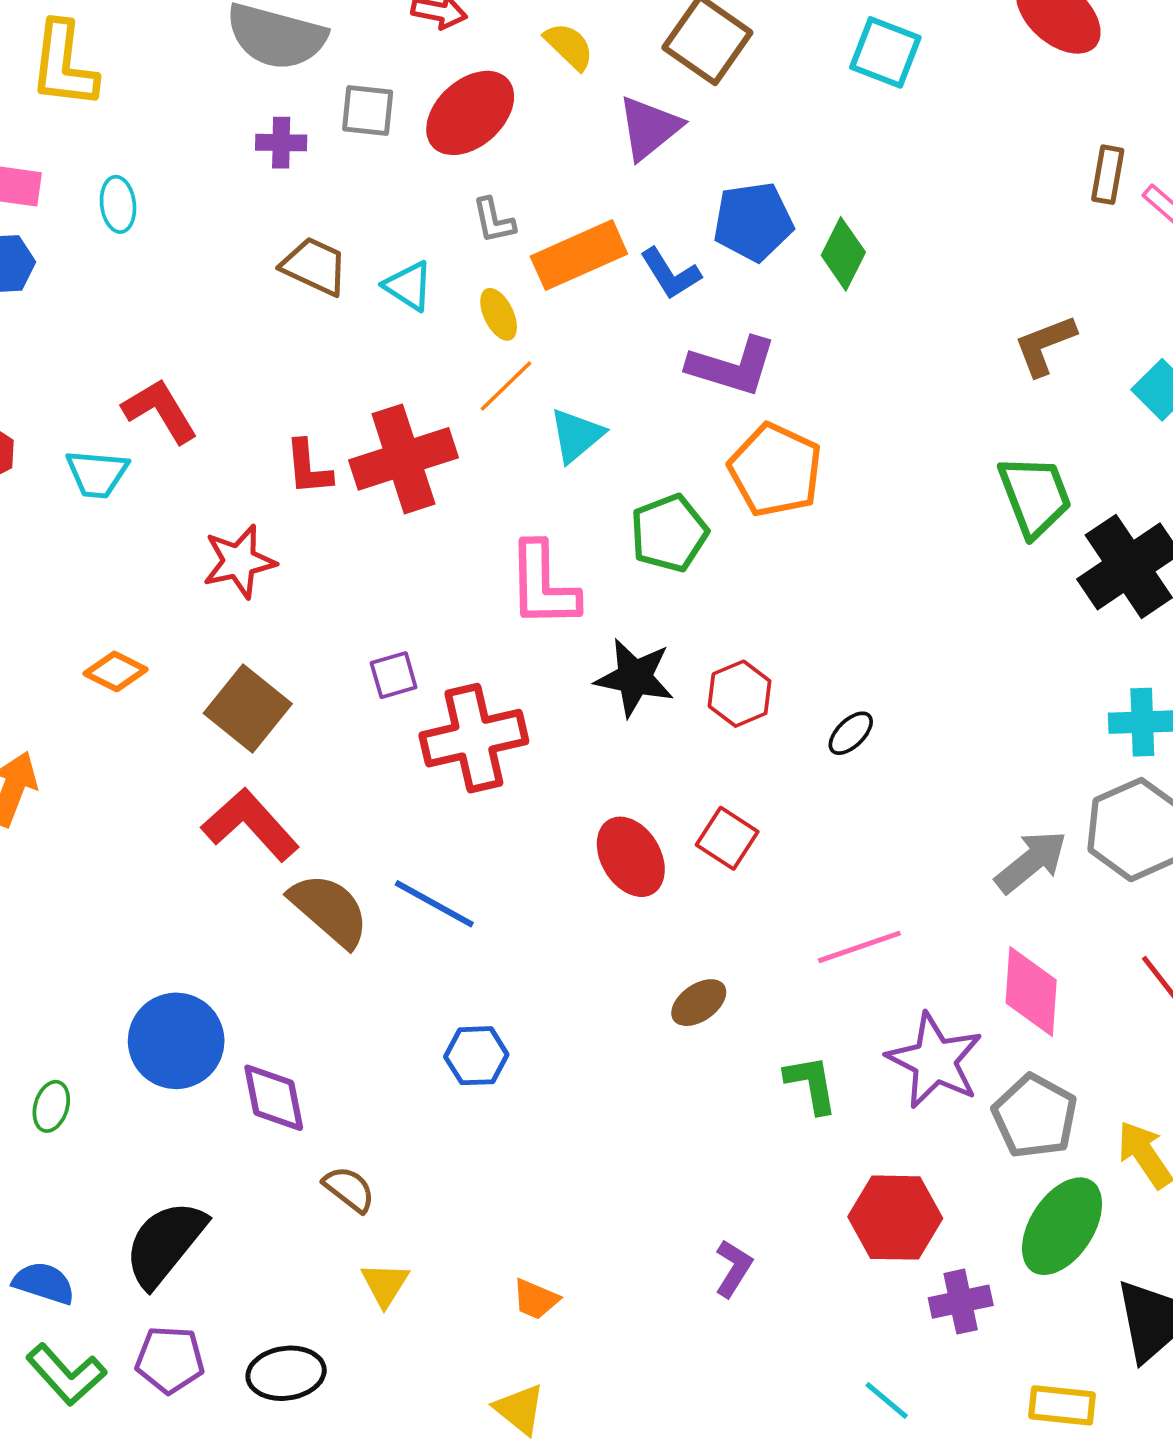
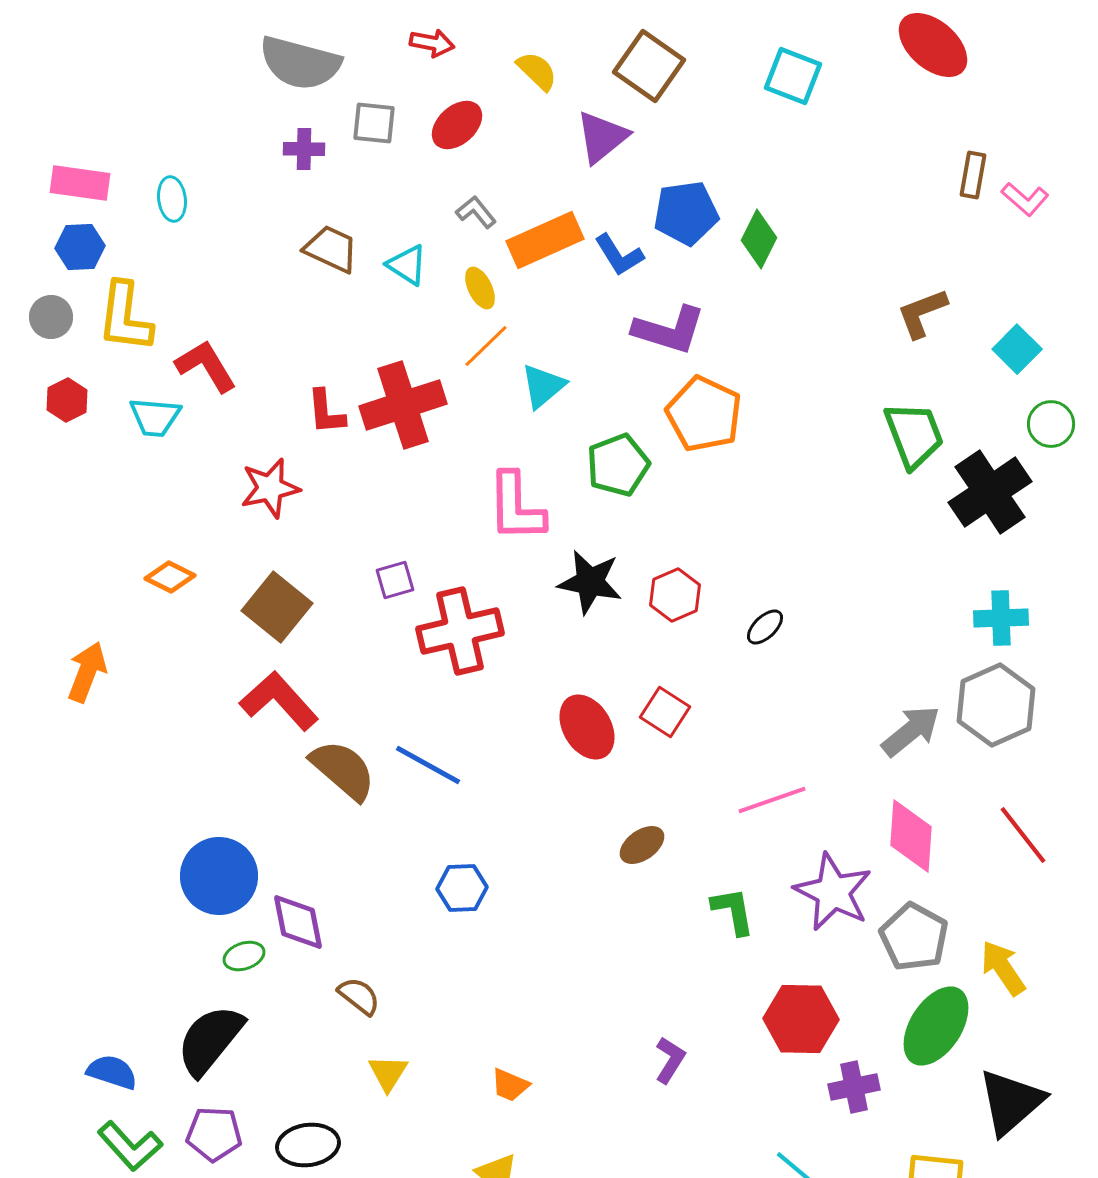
yellow L-shape: (64, 65) -> (125, 317), moved
red ellipse: (470, 113) -> (457, 125), size x0.7
gray L-shape: (494, 220) -> (476, 212), turned 153
green ellipse: (51, 1106) -> (244, 956), moved, turned 54

